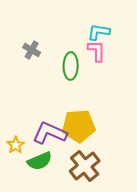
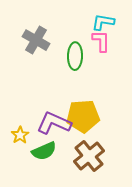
gray cross: (32, 50) -> (36, 40), size x1.5

